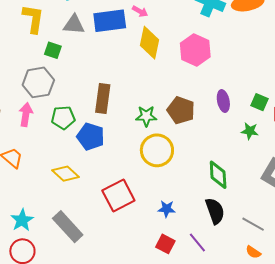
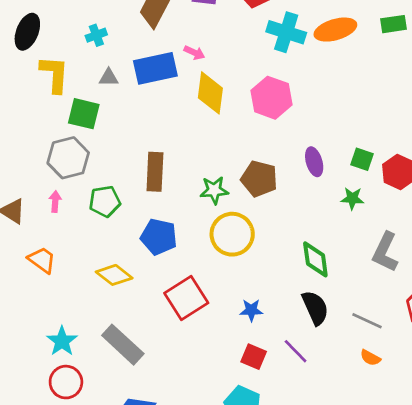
gray triangle: (74, 24) -> (109, 77), size x0.7
green square: (53, 50) -> (84, 114), size x1.4
pink arrow: (26, 115) -> (55, 201), size x0.7
blue pentagon: (91, 137) -> (159, 237), moved

